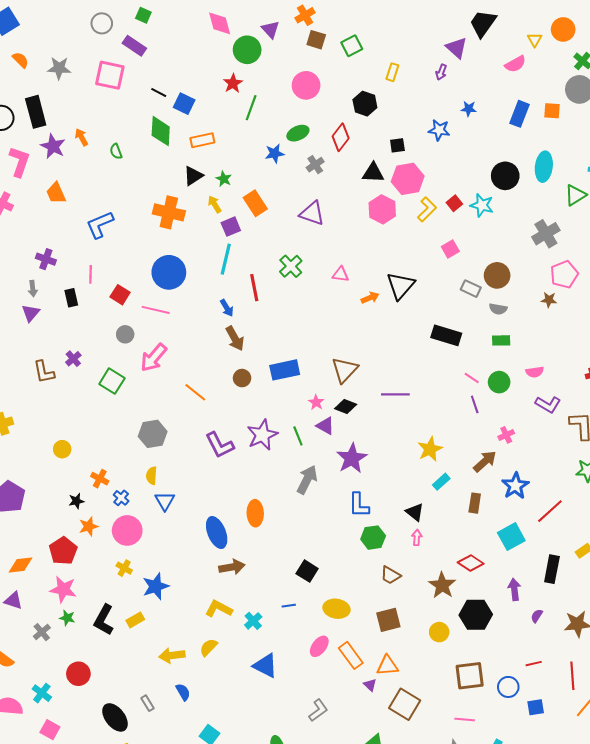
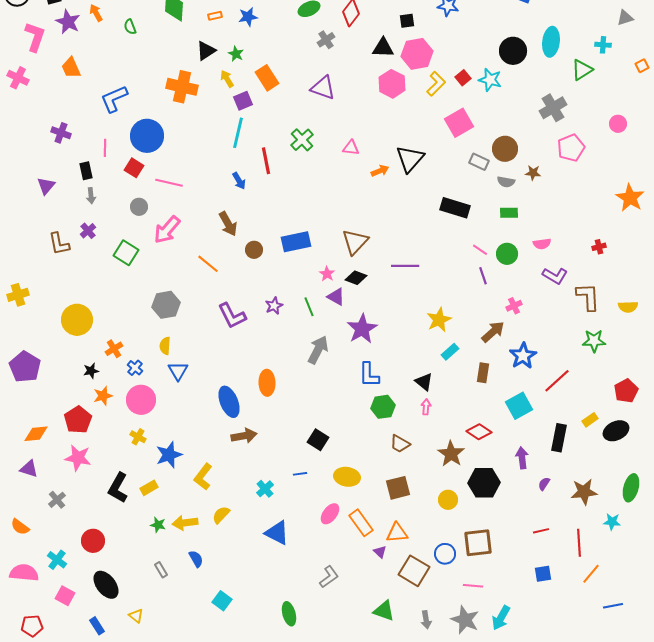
orange rectangle: (202, 140) -> (215, 16), size x0.6
blue star: (275, 153) -> (248, 17), moved
pink square: (450, 249) -> (459, 123), size x1.6
blue circle: (169, 272) -> (147, 136), moved
gray arrow: (33, 289) -> (91, 196), moved
brown star: (549, 300) -> (533, 173), moved
brown arrow: (235, 338) -> (228, 224), moved
purple star: (262, 435) -> (274, 306), size x0.6
yellow circle: (62, 449) -> (77, 320), size x1.8
orange cross: (100, 479) -> (114, 349), turned 30
yellow L-shape: (219, 609) -> (203, 477), moved, turned -80
green star: (67, 618) -> (158, 525), moved
blue circle: (508, 687) -> (445, 554), moved
black ellipse: (115, 717) -> (106, 585), moved

